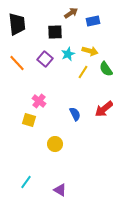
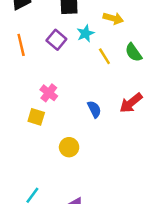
yellow arrow: (90, 51) -> (113, 18), moved
orange line: (17, 63) -> (21, 45), turned 30
yellow line: (83, 72) -> (104, 56), turned -64

